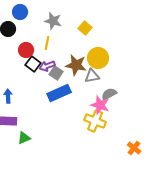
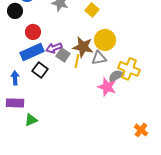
yellow line: (47, 43) -> (77, 61), moved
black square: (33, 64) -> (40, 70), moved
blue rectangle: (59, 93) -> (32, 52), moved
yellow cross: (95, 121) -> (129, 69), moved

